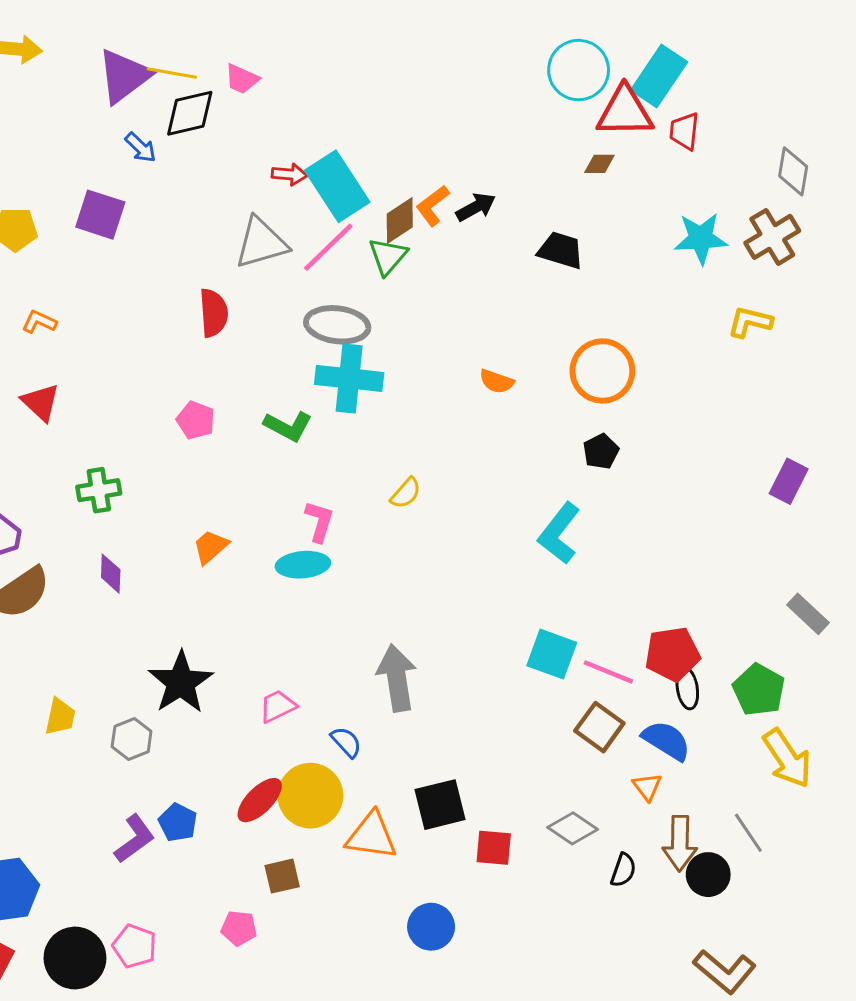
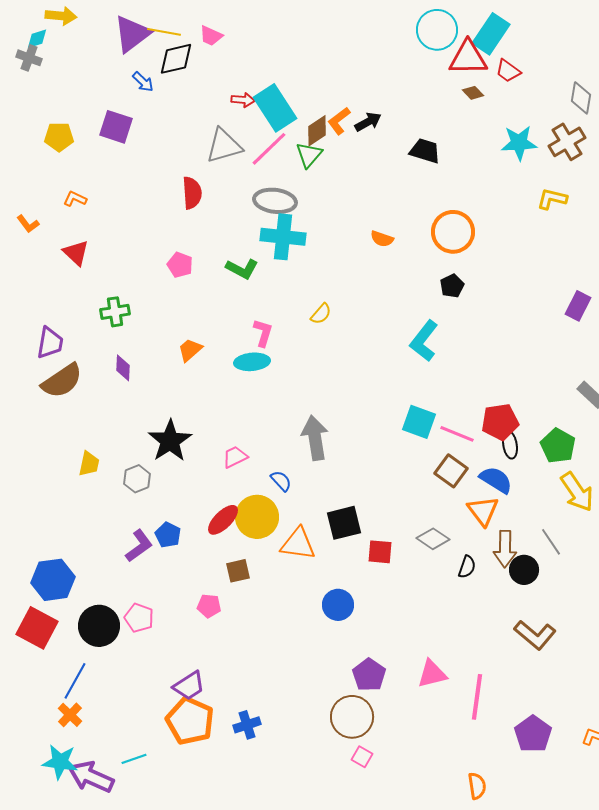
red trapezoid: (684, 131) -> (508, 71), turned -60
brown diamond: (599, 164) -> (473, 93), moved, turned 45
orange triangle: (647, 787) -> (483, 511), size x1.6

